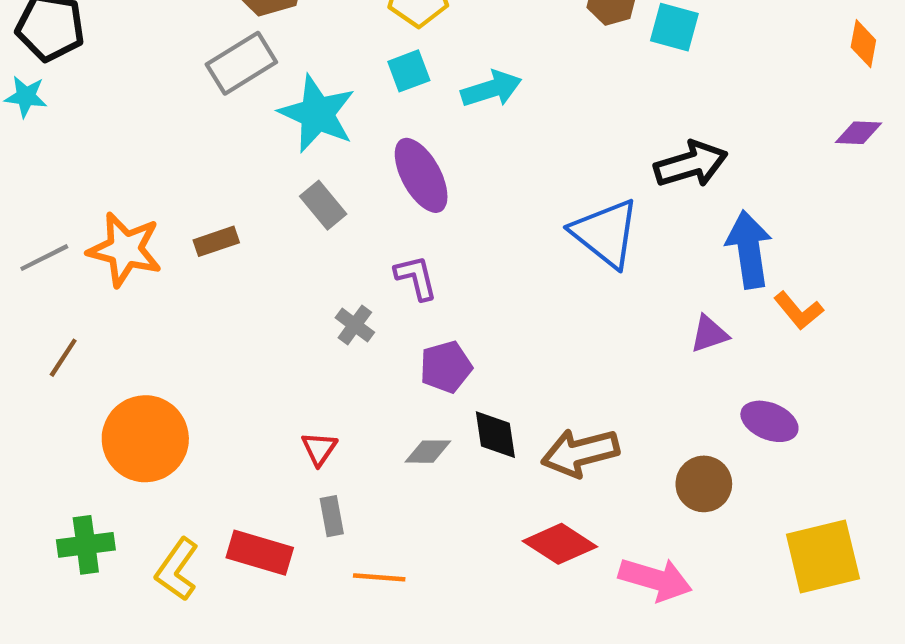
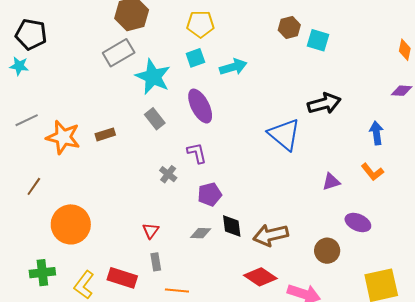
blue arrow: (749, 249) -> (376, 133), moved, size x0.7
gray line: (44, 258) -> (27, 120), moved

